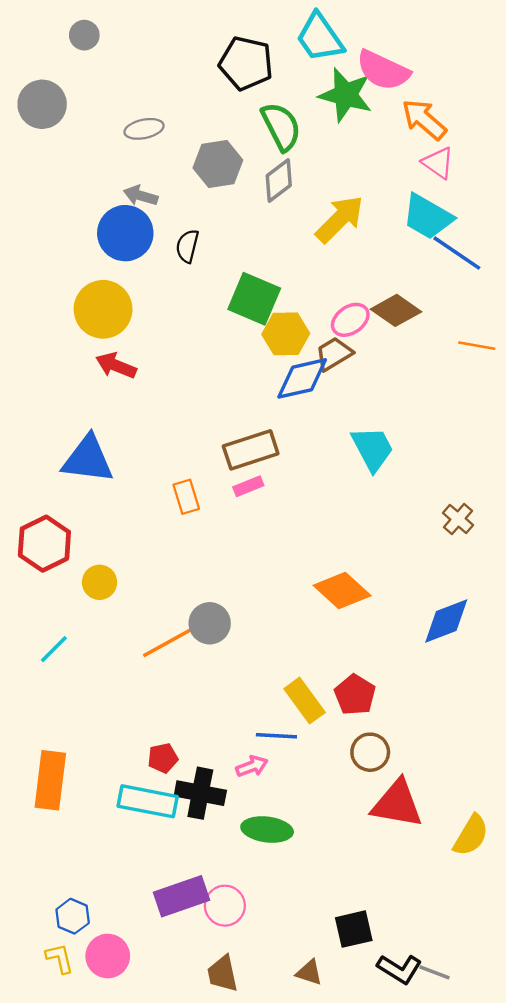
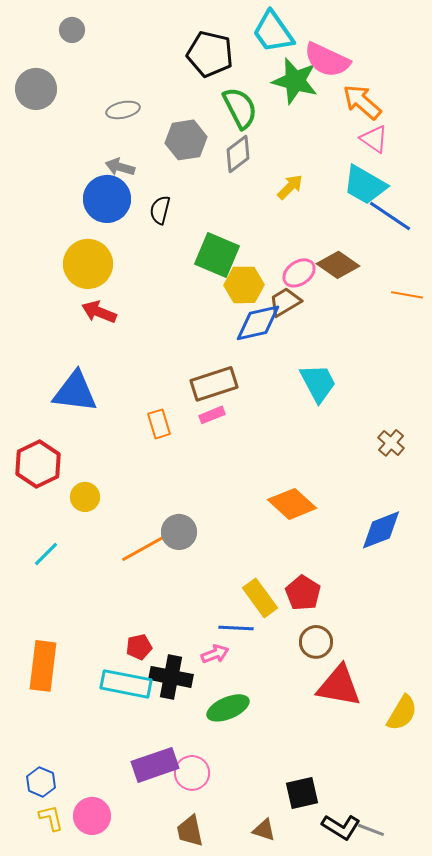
yellow arrow: (340, 219) -> (290, 187), size x0.6
green ellipse: (267, 829) -> (228, 708), turned -30
blue hexagon: (73, 916) -> (41, 782), moved

